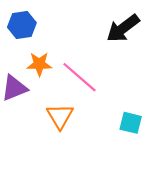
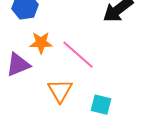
cyan square: (131, 123) -> (101, 105), moved

